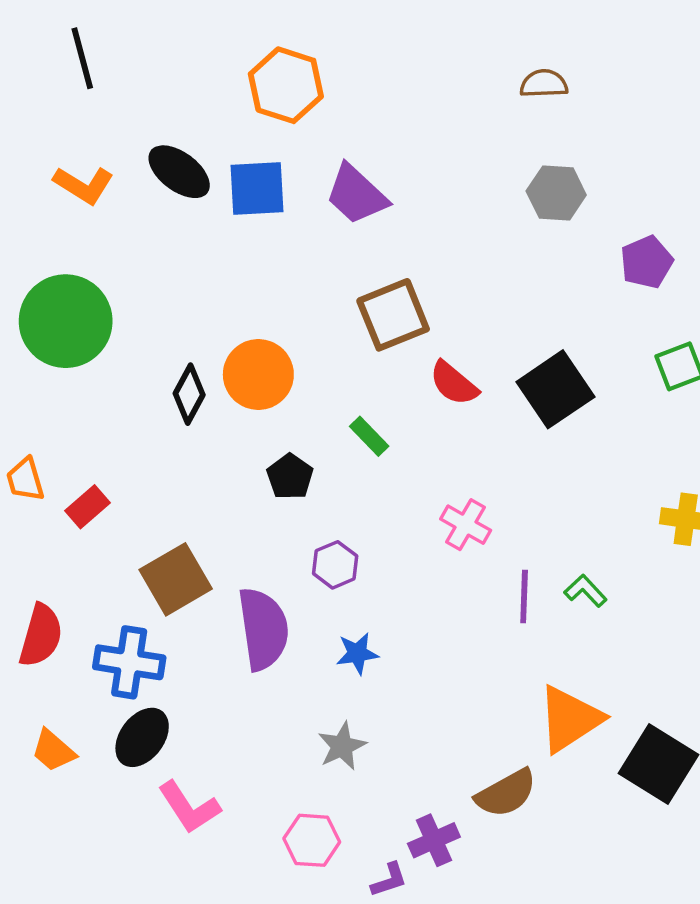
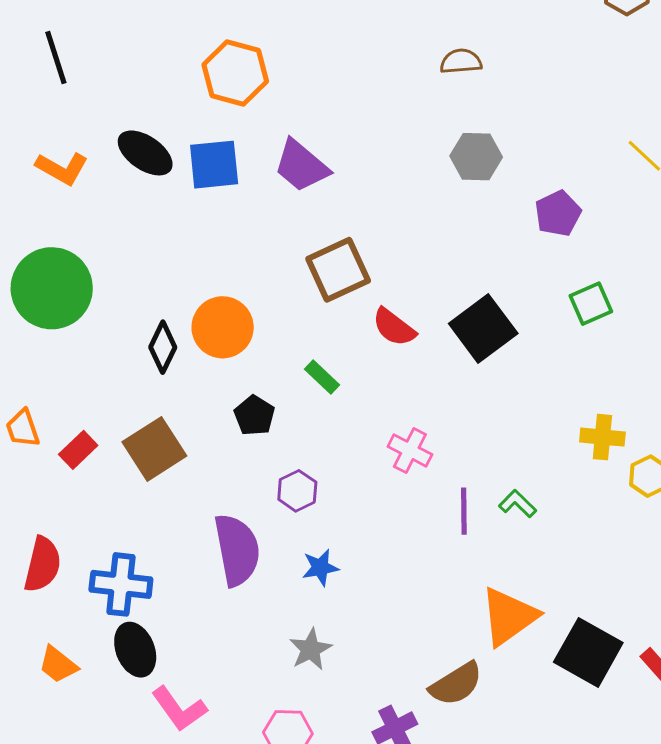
brown square: (176, 579) -> (154, 449), moved
black ellipse: (142, 737) -> (135, 650), turned -56

